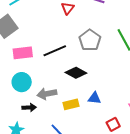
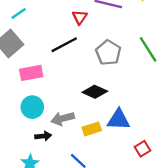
black line: (55, 51) -> (64, 45), moved
blue triangle: (95, 98) -> (119, 120), size x1.5

